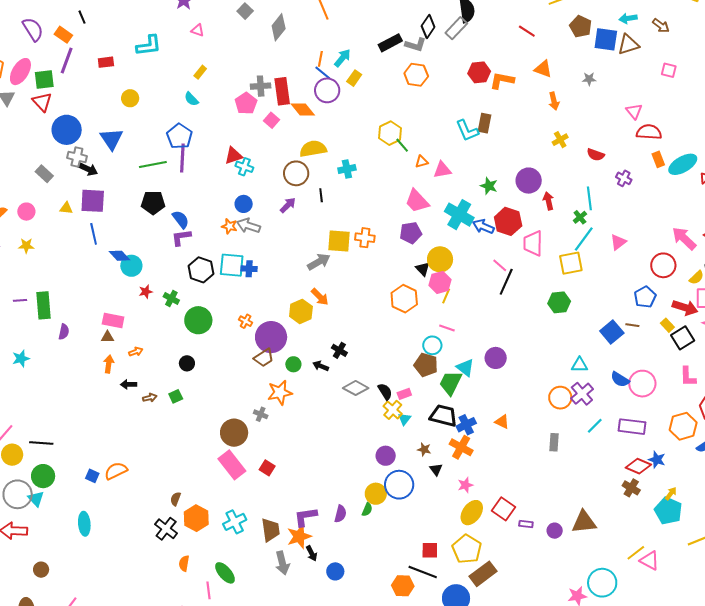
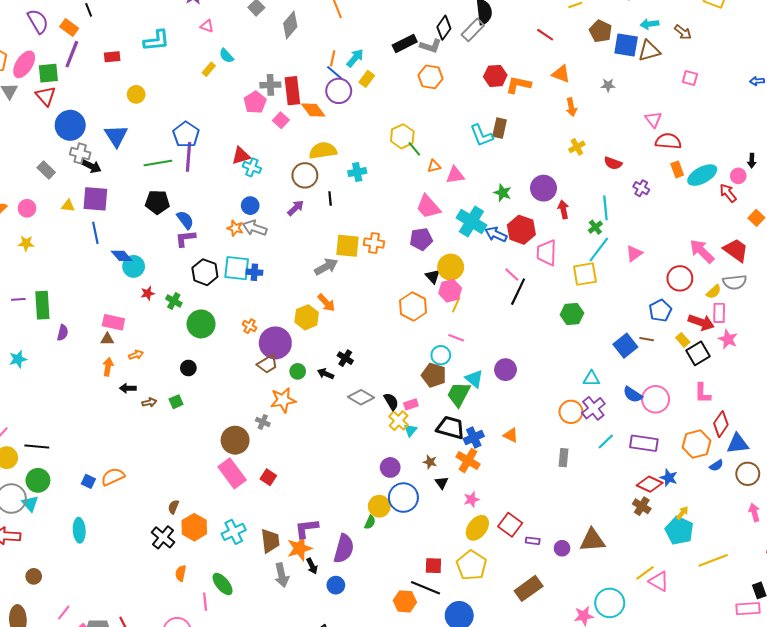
cyan semicircle: (191, 99) -> (226, 56), moved
purple semicircle: (340, 514) -> (344, 549), moved, size x1.6
brown rectangle: (483, 574) -> (529, 588), moved

